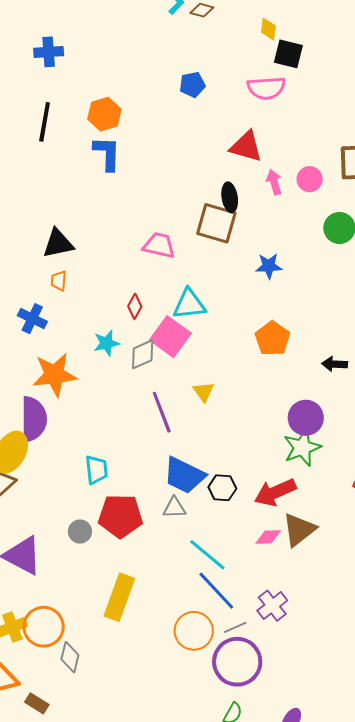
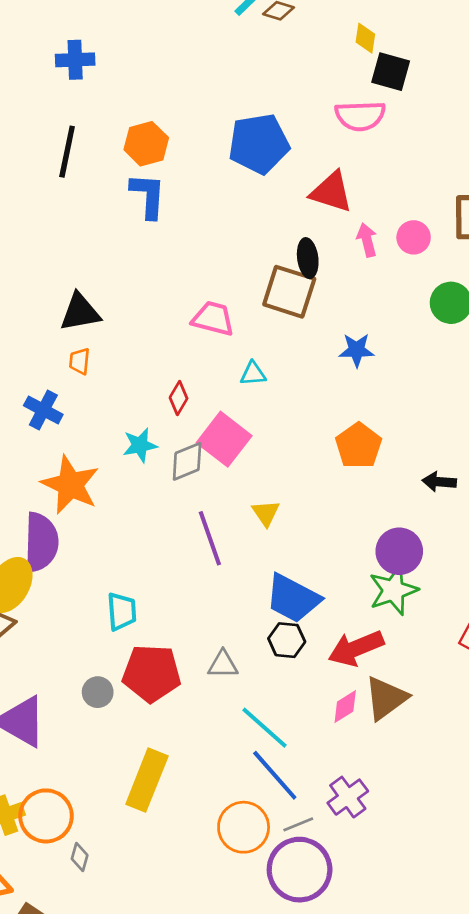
blue pentagon: (192, 85) -> (259, 144), moved, size x1.8
cyan triangle: (189, 304) -> (253, 374), moved, size x0.6
orange star: (55, 375) -> (70, 485), turned 30
blue trapezoid: (184, 475) -> (293, 598), moved
pink diamond: (268, 537) -> (345, 707), turned -32
gray diamond: (70, 657) -> (80, 857), size x0.7

